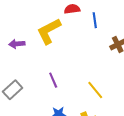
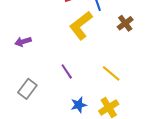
yellow L-shape: (49, 31) -> (81, 25), moved

